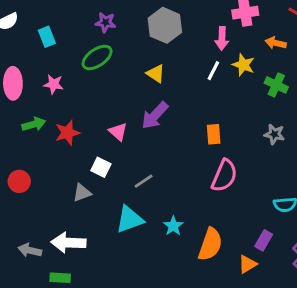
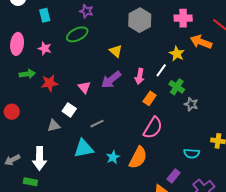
gray hexagon: (165, 25) -> (140, 20), moved
pink arrow: (222, 38) -> (140, 76), moved
orange arrow: (276, 43) -> (201, 42), size x1.5
white line: (213, 71) -> (161, 70), moved
green cross: (276, 85) -> (177, 87), moved
orange rectangle: (214, 134) -> (150, 98), turned 32
white arrow: (68, 243) -> (40, 158), turned -100
orange semicircle: (210, 244) -> (138, 158), moved
gray arrow: (30, 250) -> (12, 160), turned -49

